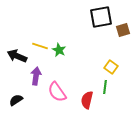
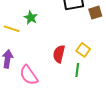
green star: (59, 50) -> (31, 18), moved
red semicircle: (87, 100) -> (59, 54), moved

